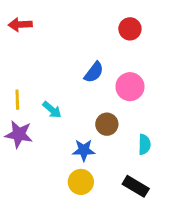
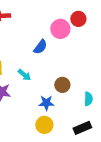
blue semicircle: (94, 72) -> (40, 47), moved
pink circle: (130, 87) -> (60, 29), moved
black rectangle: (136, 186) -> (82, 128), turned -54

